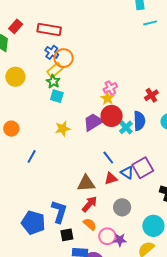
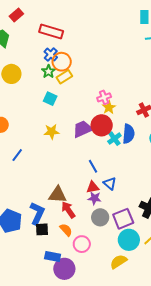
red rectangle: (16, 26) -> (16, 15), moved
yellow rectangle: (55, 70) -> (64, 77), moved
green star: (53, 81) -> (48, 72), moved
yellow star: (107, 98) -> (109, 107), moved
purple square: (143, 168) -> (123, 219), moved
brown triangle: (86, 183) -> (58, 195), moved
red arrow: (90, 204) -> (68, 210), turned -84
black square: (67, 235) -> (42, 229), moved
purple star: (120, 240) -> (94, 198), moved

